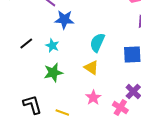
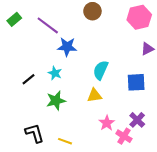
black line: (26, 44) -> (28, 79), moved
yellow triangle: (91, 68) -> (94, 96), turned -42
pink star: (93, 98) -> (107, 123), moved

